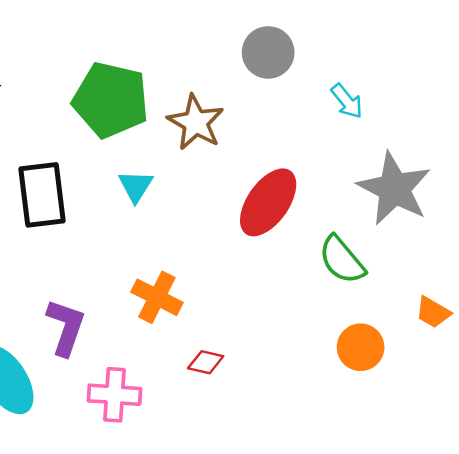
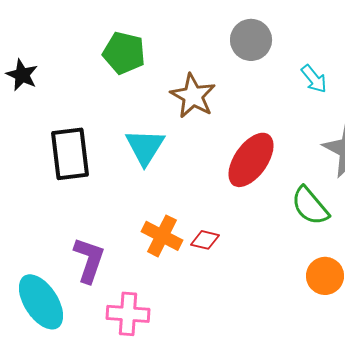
green pentagon: (111, 100) -> (124, 53), moved, size x0.7
cyan triangle: (136, 186) -> (145, 147), size x1.4
red diamond: (206, 362) -> (205, 240), moved

